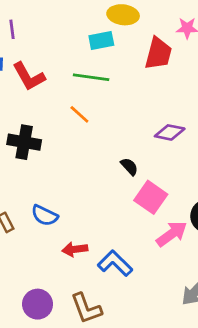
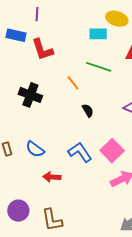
green line: (91, 77) -> (99, 67), moved
black semicircle: (129, 167) -> (88, 110), moved
blue L-shape: (115, 263) -> (80, 152), moved

